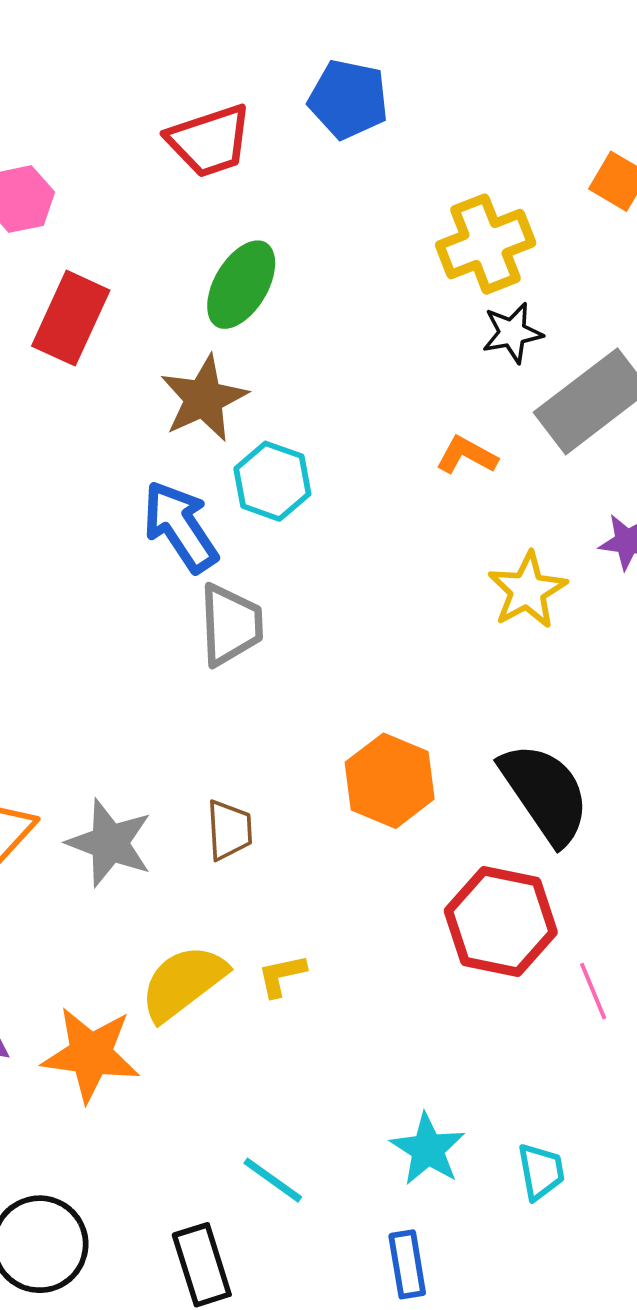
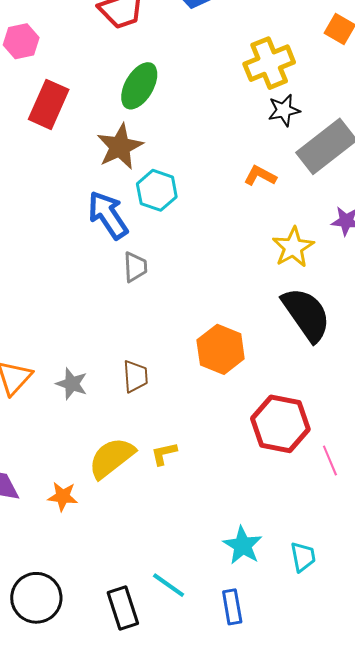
gray trapezoid: (231, 625) -> (135, 267), size x0.7
black semicircle: (545, 793) -> (306, 314), moved
gray star: (110, 843) -> (72, 384), size x0.7
orange star: (91, 1054) -> (63, 496), size x0.6
cyan line: (273, 1180) -> (169, 585), moved

